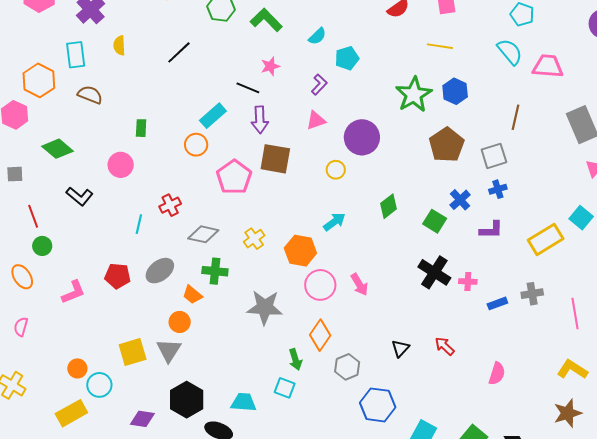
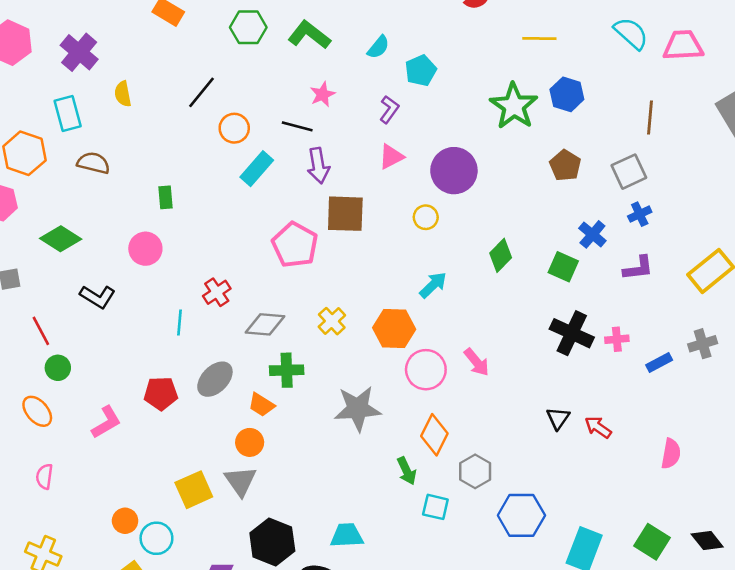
orange circle: (196, 145) -> (234, 128), moved
brown pentagon: (447, 145) -> (565, 165), size x0.7
black triangle: (400, 348) -> (558, 418), moved
cyan square: (285, 388) -> (435, 507), moved

